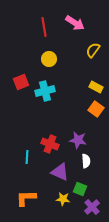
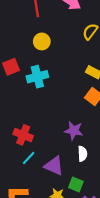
red cross: (50, 144) -> (23, 135), moved
cyan line: (27, 157) -> (29, 158), moved, turned 40

